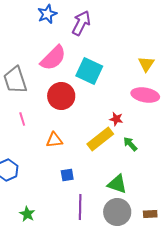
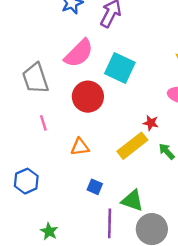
blue square: (67, 175) -> (95, 187), turned 32
green triangle: (117, 184) -> (132, 200), moved

